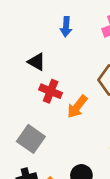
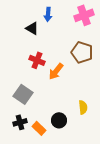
black triangle: (37, 62) -> (32, 28), moved

